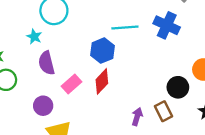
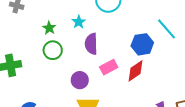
cyan line: (125, 28) -> (166, 29), turned 40
cyan star: (34, 37) -> (79, 22), moved

